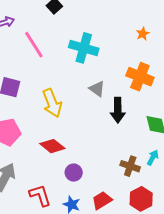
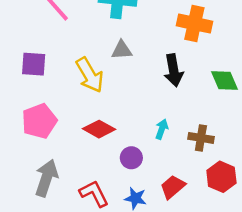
gray triangle: (97, 89) -> (122, 50), moved, turned -30
cyan arrow: (153, 158) -> (162, 129), moved

